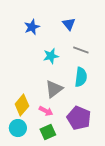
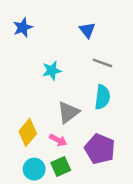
blue star: (32, 27) -> (23, 28), moved
cyan star: (51, 56) -> (52, 71), moved
cyan circle: (18, 128) -> (34, 169), moved

